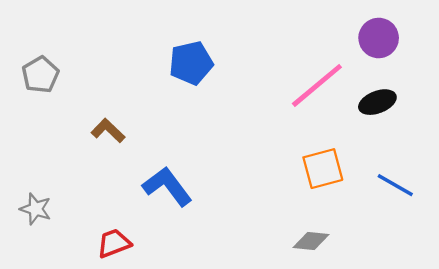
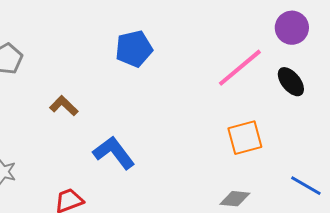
black ellipse: (377, 102) -> (291, 82), turned 72
blue line: (395, 185) -> (306, 186), moved

